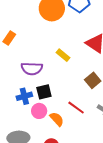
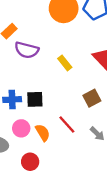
purple semicircle: (32, 69) -> (27, 50), moved
pink circle: (39, 111) -> (21, 128), moved

